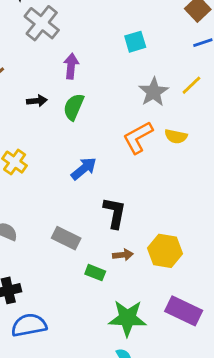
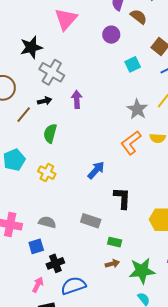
cyan square: (135, 42) -> (133, 64), moved
black arrow: (37, 101) -> (45, 101), moved
green semicircle: (74, 107) -> (50, 133), moved
brown arrow: (123, 255) -> (112, 264), moved

